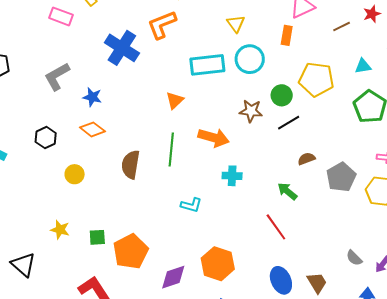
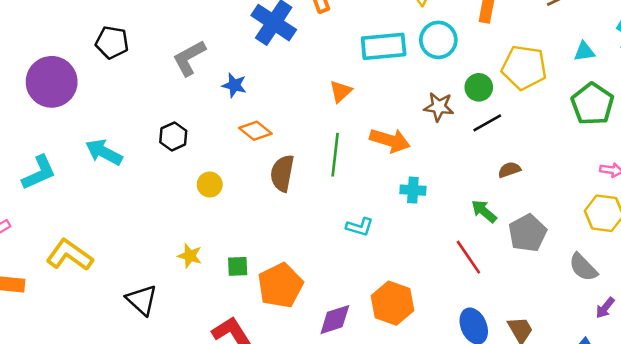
orange diamond: (92, 129) -> (255, 131), moved
gray pentagon: (341, 177) -> (527, 233), moved
gray semicircle: (354, 258) -> (583, 267), moved, size x1.4

